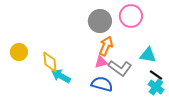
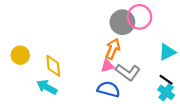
gray circle: (100, 21) -> (122, 22), moved
cyan triangle: (148, 55) -> (167, 52), moved, turned -36
cyan arrow: (61, 76) -> (47, 87), moved

